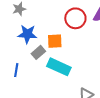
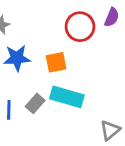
gray rectangle: (38, 52) -> (35, 103), moved

